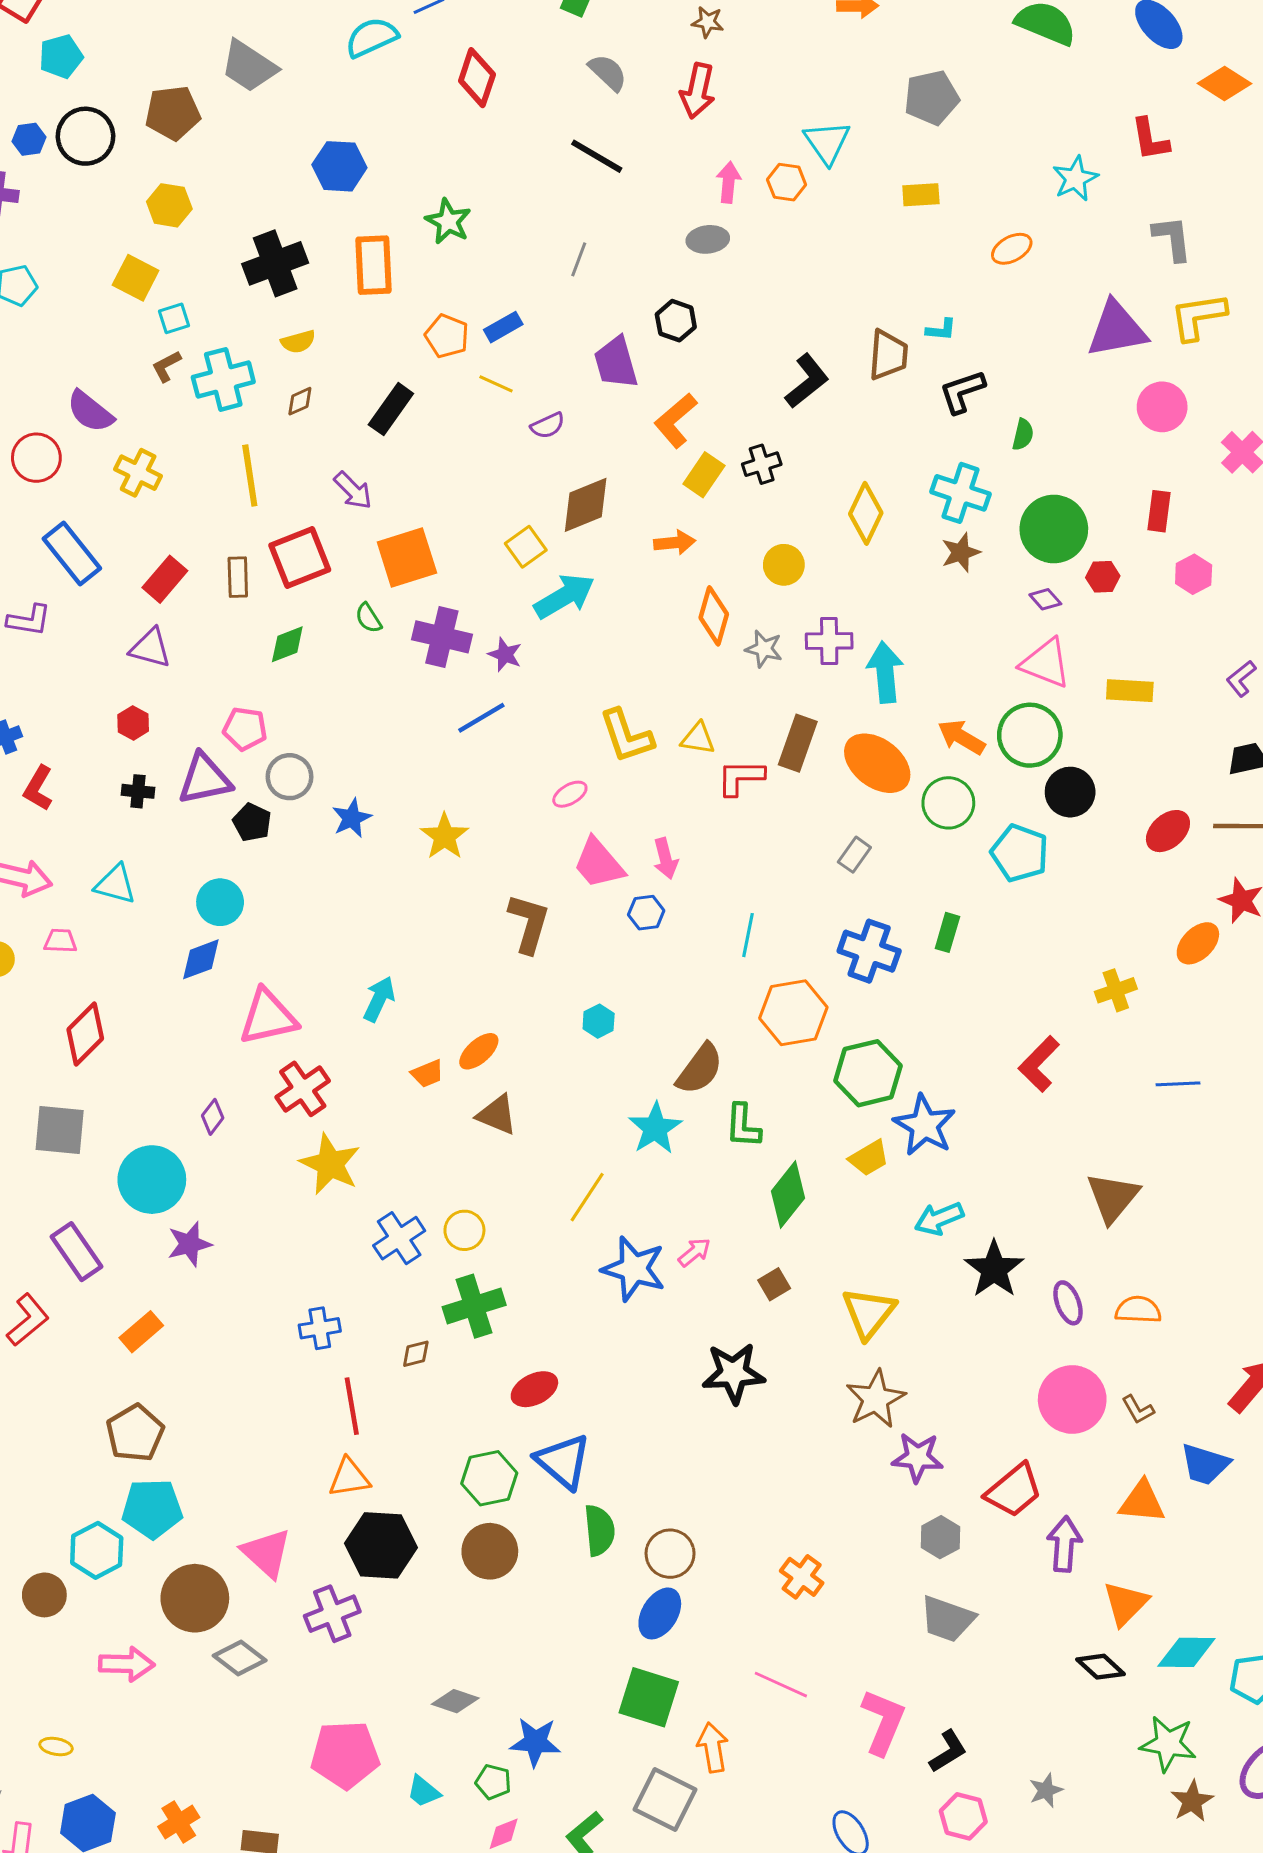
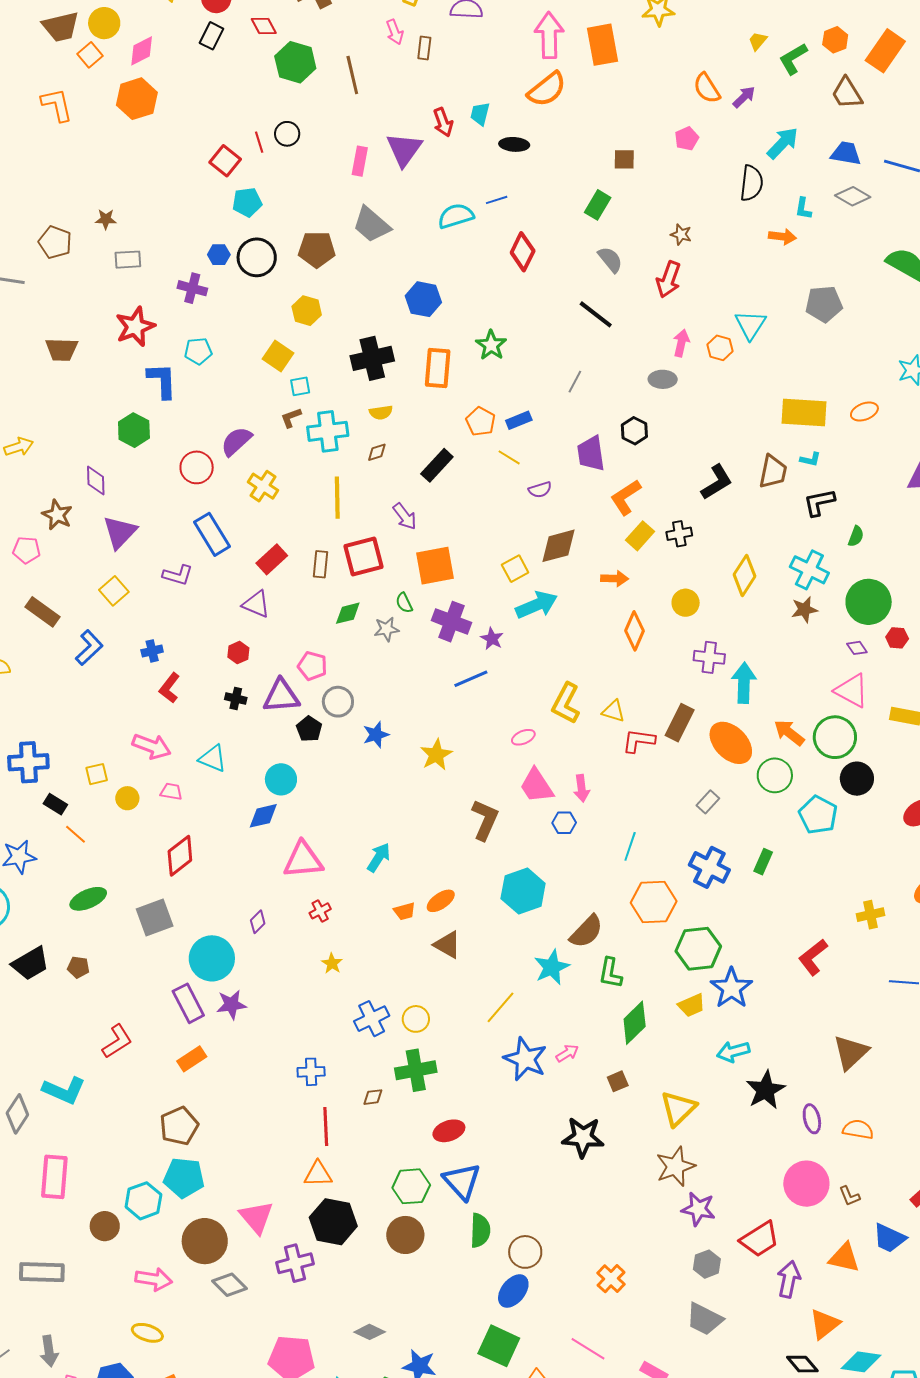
yellow rectangle: (921, 195) -> (804, 413), moved, size x1.8
purple semicircle: (90, 412) -> (236, 441), turned 92
gray star: (764, 649) -> (386, 629), moved, turned -30
yellow L-shape: (626, 736) -> (566, 703), turned 39
cyan hexagon: (599, 1021) -> (523, 891), size x2.0
red cross: (303, 1089) -> (320, 911), size x0.6
gray square: (60, 1130) -> (155, 918), turned -33
yellow star: (330, 1164) -> (332, 963), size x0.5
purple rectangle: (76, 1252) -> (188, 1003), moved
yellow ellipse: (56, 1746) -> (147, 1333), moved, size x1.4

